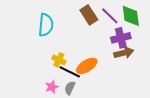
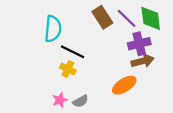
orange ellipse: (87, 66) -> (124, 85), moved
black line: (70, 72) -> (72, 52), moved
gray semicircle: (70, 88) -> (81, 101), turned -144

